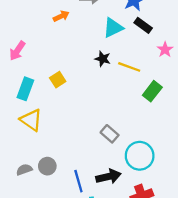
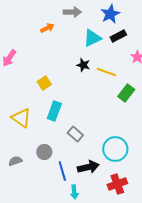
black rectangle: (143, 25) -> (118, 36), turned -63
cyan rectangle: (25, 89) -> (54, 111), moved
gray rectangle: (110, 134) -> (75, 134), moved
gray circle: (47, 166) -> (44, 152), moved

